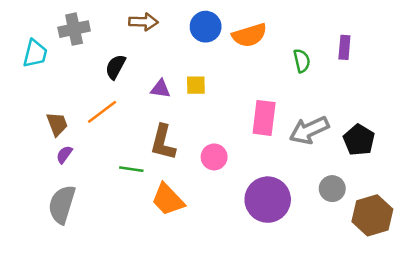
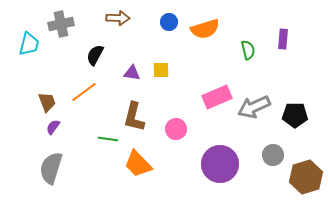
blue circle: (206, 27) -> (169, 22), size x0.7
pink rectangle: (264, 118) -> (217, 97), turned 60
black pentagon: (359, 140) -> (295, 115), turned -30

